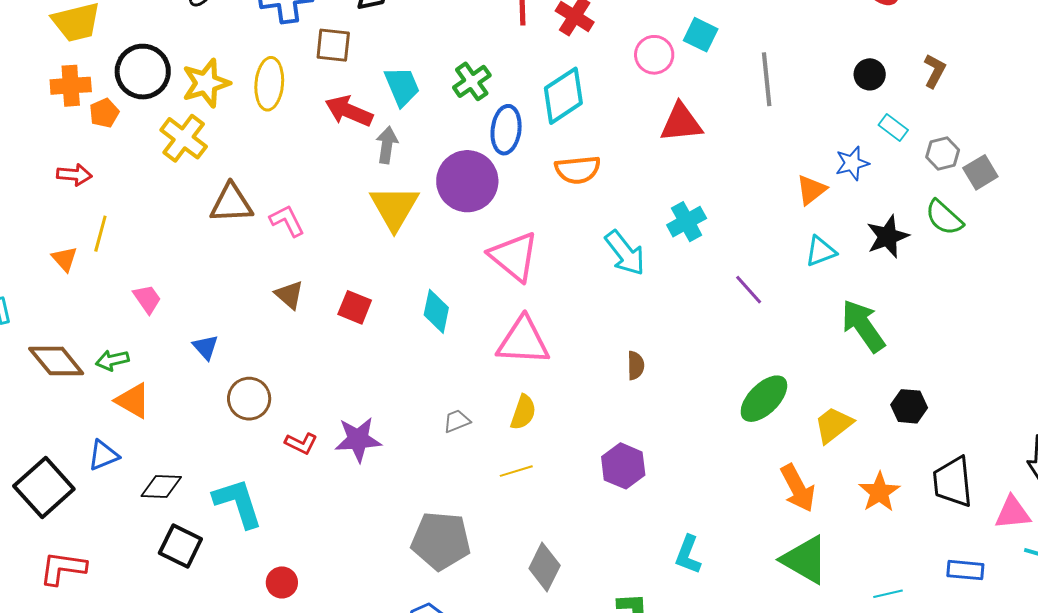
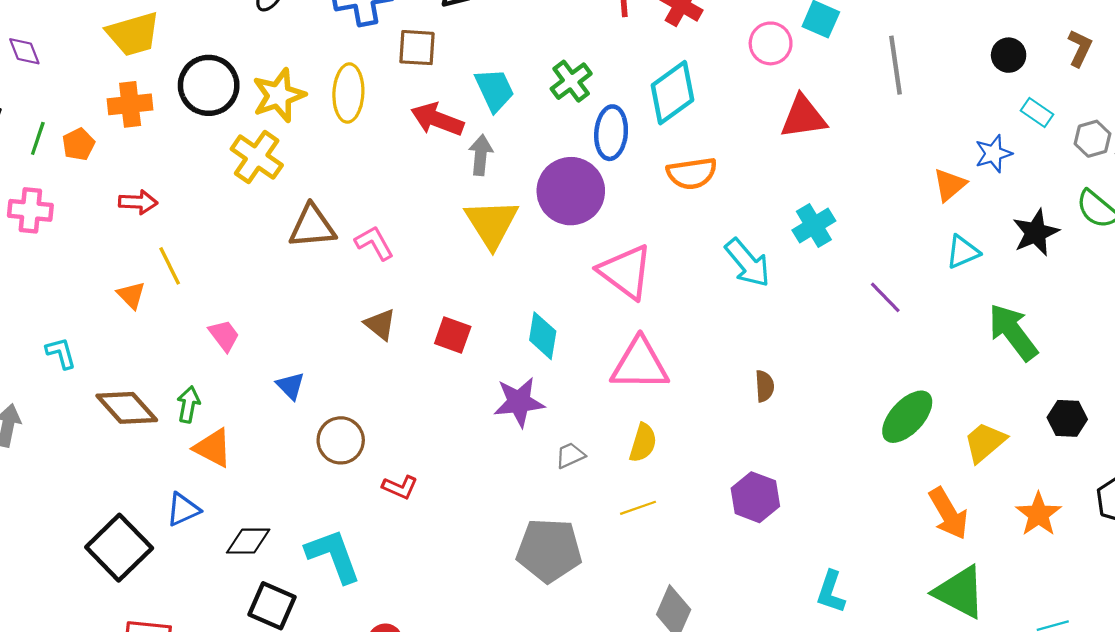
orange pentagon: (104, 113) -> (79, 144), moved
yellow line: (100, 234) -> (170, 266), turned -39
green arrow: (112, 360) -> (188, 404), turned 116
purple star: (358, 439) -> (519, 402), moved
gray pentagon: (441, 541) -> (549, 550), moved

